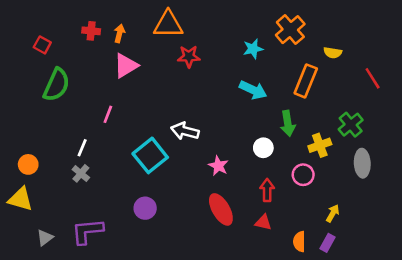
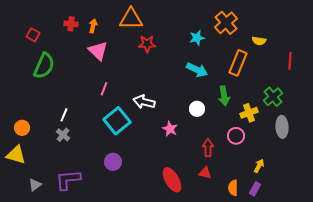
pink triangle: (126, 66) -> (98, 51), turned -45
red line: (373, 78) -> (290, 61), turned 36
pink line: (108, 114) -> (104, 89), moved
white circle: (263, 148) -> (197, 109), moved
red ellipse: (221, 209) -> (172, 180), moved

